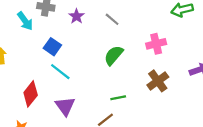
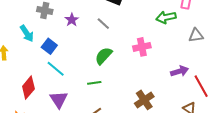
cyan arrow: (25, 21) -> (27, 33), moved
brown cross: (158, 81) -> (144, 100), moved
green line: (118, 98) -> (94, 83), moved

